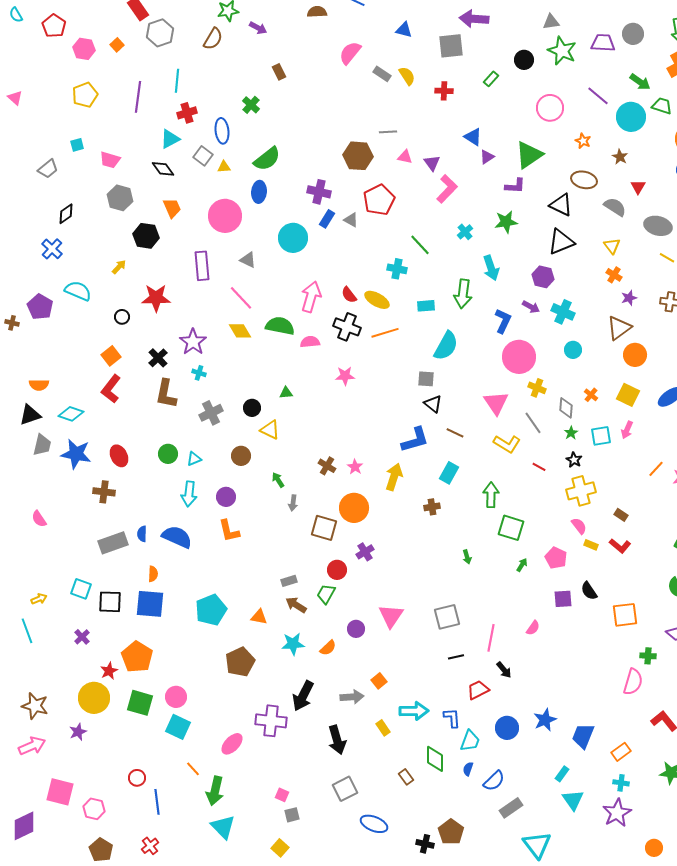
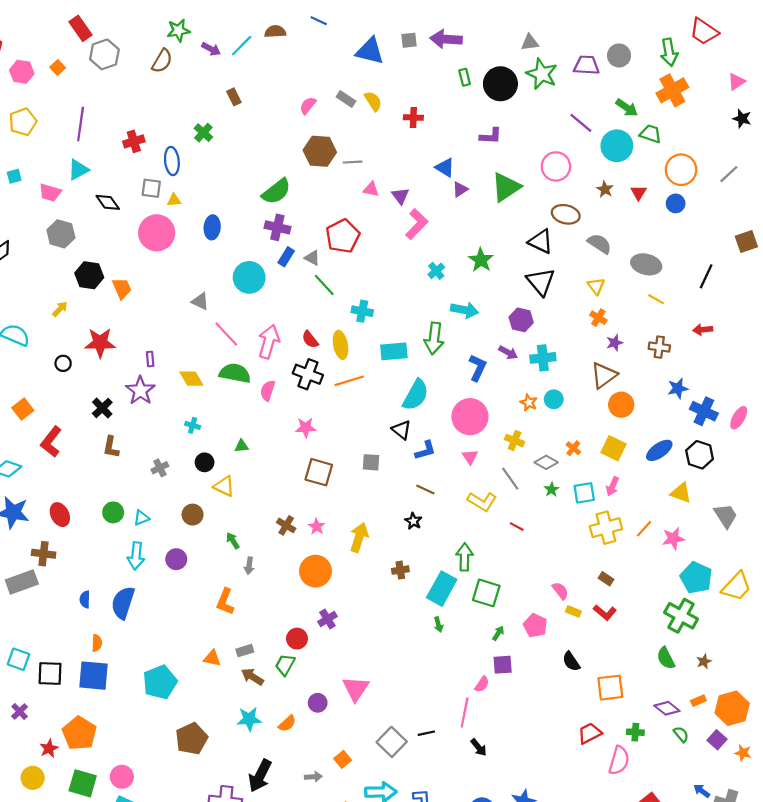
blue triangle: (404, 30) -> (370, 51), size x1.6
gray square: (451, 46) -> (409, 40), moved, size x0.6
pink semicircle: (350, 53) -> (308, 106), moved, size x0.7
black circle: (524, 60) -> (500, 84), size x1.6
green rectangle: (491, 79) -> (465, 77), moved, turned -56
cyan line: (177, 81) -> (242, 46), moved, turned 40
pink circle: (550, 108) -> (556, 166), moved
cyan triangle: (170, 139) -> (78, 170), moved
orange star: (583, 141) -> (529, 403), moved
gray square: (203, 156) -> (151, 188), turned -30
brown hexagon: (358, 156) -> (320, 151), moved
green semicircle: (267, 159) -> (276, 191), moved
purple L-shape: (515, 186) -> (491, 136), moved
red triangle: (638, 187) -> (639, 193), moved
orange trapezoid: (172, 208) -> (122, 288), moved
pink circle: (225, 216) -> (157, 233), moved
green star: (506, 222) -> (481, 260), turned -30
black triangle: (561, 242) -> (541, 282), turned -48
green line: (420, 245) -> (324, 285), moved
purple rectangle: (202, 266) -> (150, 359), moved, size x0.5
cyan arrow: (491, 268) -> (465, 310), turned -60
pink line: (241, 298) -> (226, 334), moved
yellow ellipse: (377, 300) -> (341, 345), turned 50
cyan rectangle: (426, 306) -> (394, 351), size x1.4
cyan cross: (563, 312) -> (543, 358), turned -30
pink semicircle: (310, 342) -> (268, 391), turned -66
orange square: (111, 356) -> (23, 409), moved
pink circle: (519, 357) -> (470, 417), moved
cyan cross: (199, 373) -> (193, 425), moved
gray square: (426, 379) -> (371, 462), moved
brown L-shape: (166, 394) -> (111, 447), size x0.7
pink triangle: (496, 403) -> (470, 457), size x0.6
black triangle: (433, 404) -> (401, 430), moved
gray diamond: (566, 408) -> (546, 462), turned -65
gray cross: (211, 413) -> (160, 468), size x0.7
blue L-shape: (415, 440) -> (425, 450), moved, size x0.7
black star: (574, 460) -> (413, 521), moved
cyan rectangle: (449, 473) -> (442, 589), moved, size x1.4
yellow cross: (581, 491) -> (606, 528), moved
brown square: (324, 528) -> (319, 472), moved
orange L-shape: (229, 531) -> (225, 602), moved, turned 35
blue semicircle: (177, 537) -> (123, 603), turned -96
gray rectangle: (113, 543) -> (22, 582), moved
purple square: (563, 599) -> (503, 665), moved
orange triangle: (259, 617) -> (212, 658), moved
gray square: (447, 617) -> (392, 742), moved, turned -32
pink semicircle: (533, 628) -> (482, 684), moved
red trapezoid: (478, 690) -> (590, 733), moved
gray arrow: (352, 697) -> (313, 777), size x0.7
yellow circle: (94, 698) -> (33, 778), size x0.7

